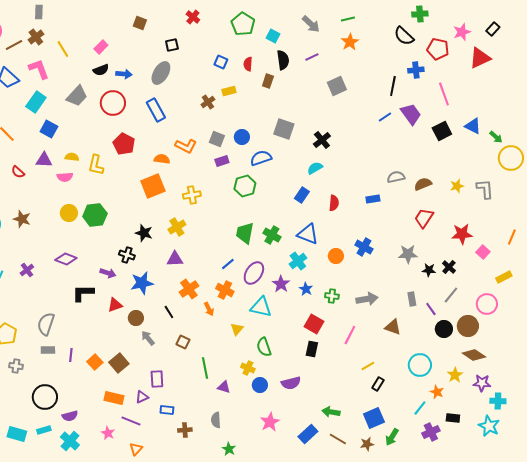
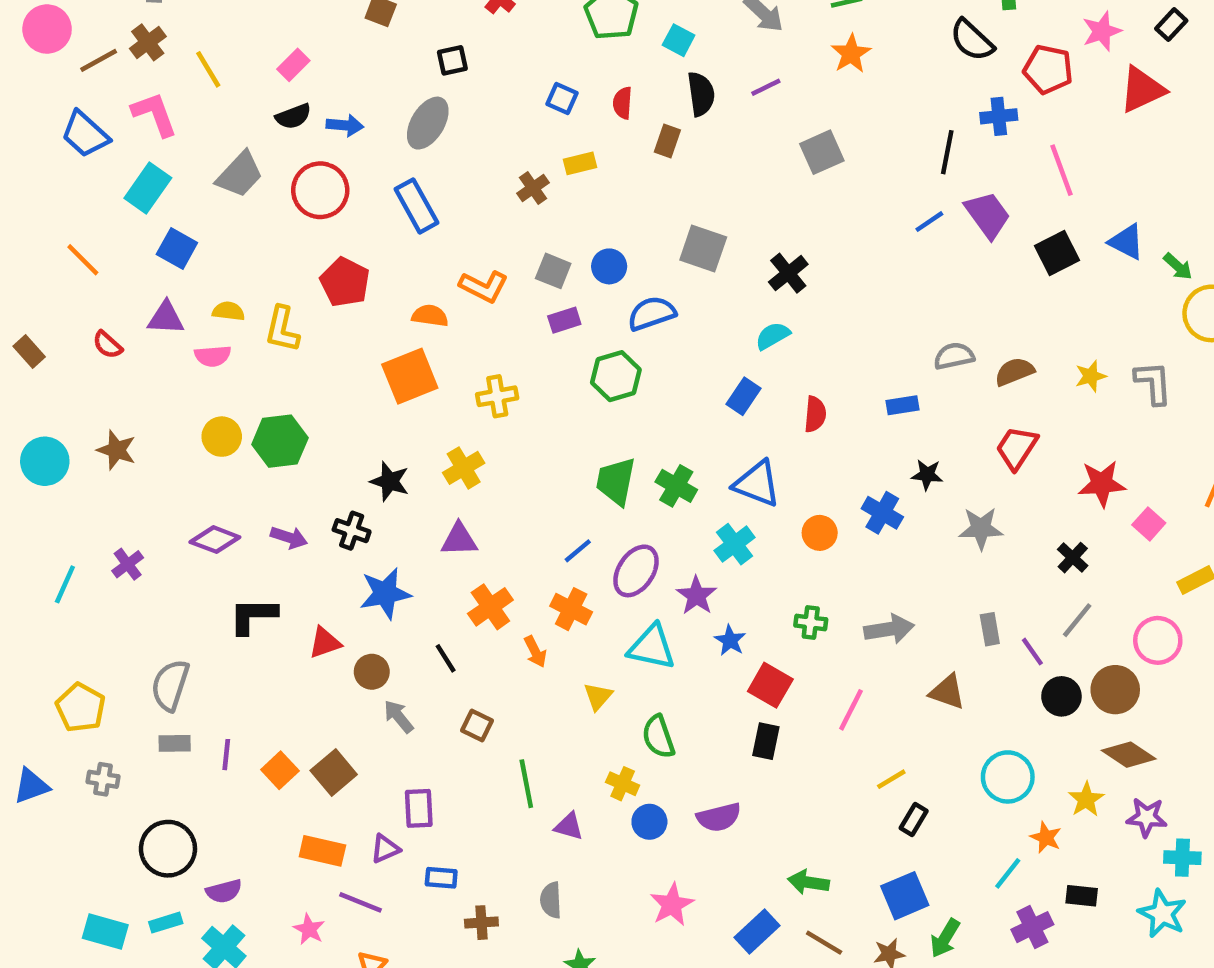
black star: (429, 270) -> (927, 475), moved
purple arrow: (108, 273) -> (289, 537), moved
blue star: (306, 289) -> (730, 640), moved

